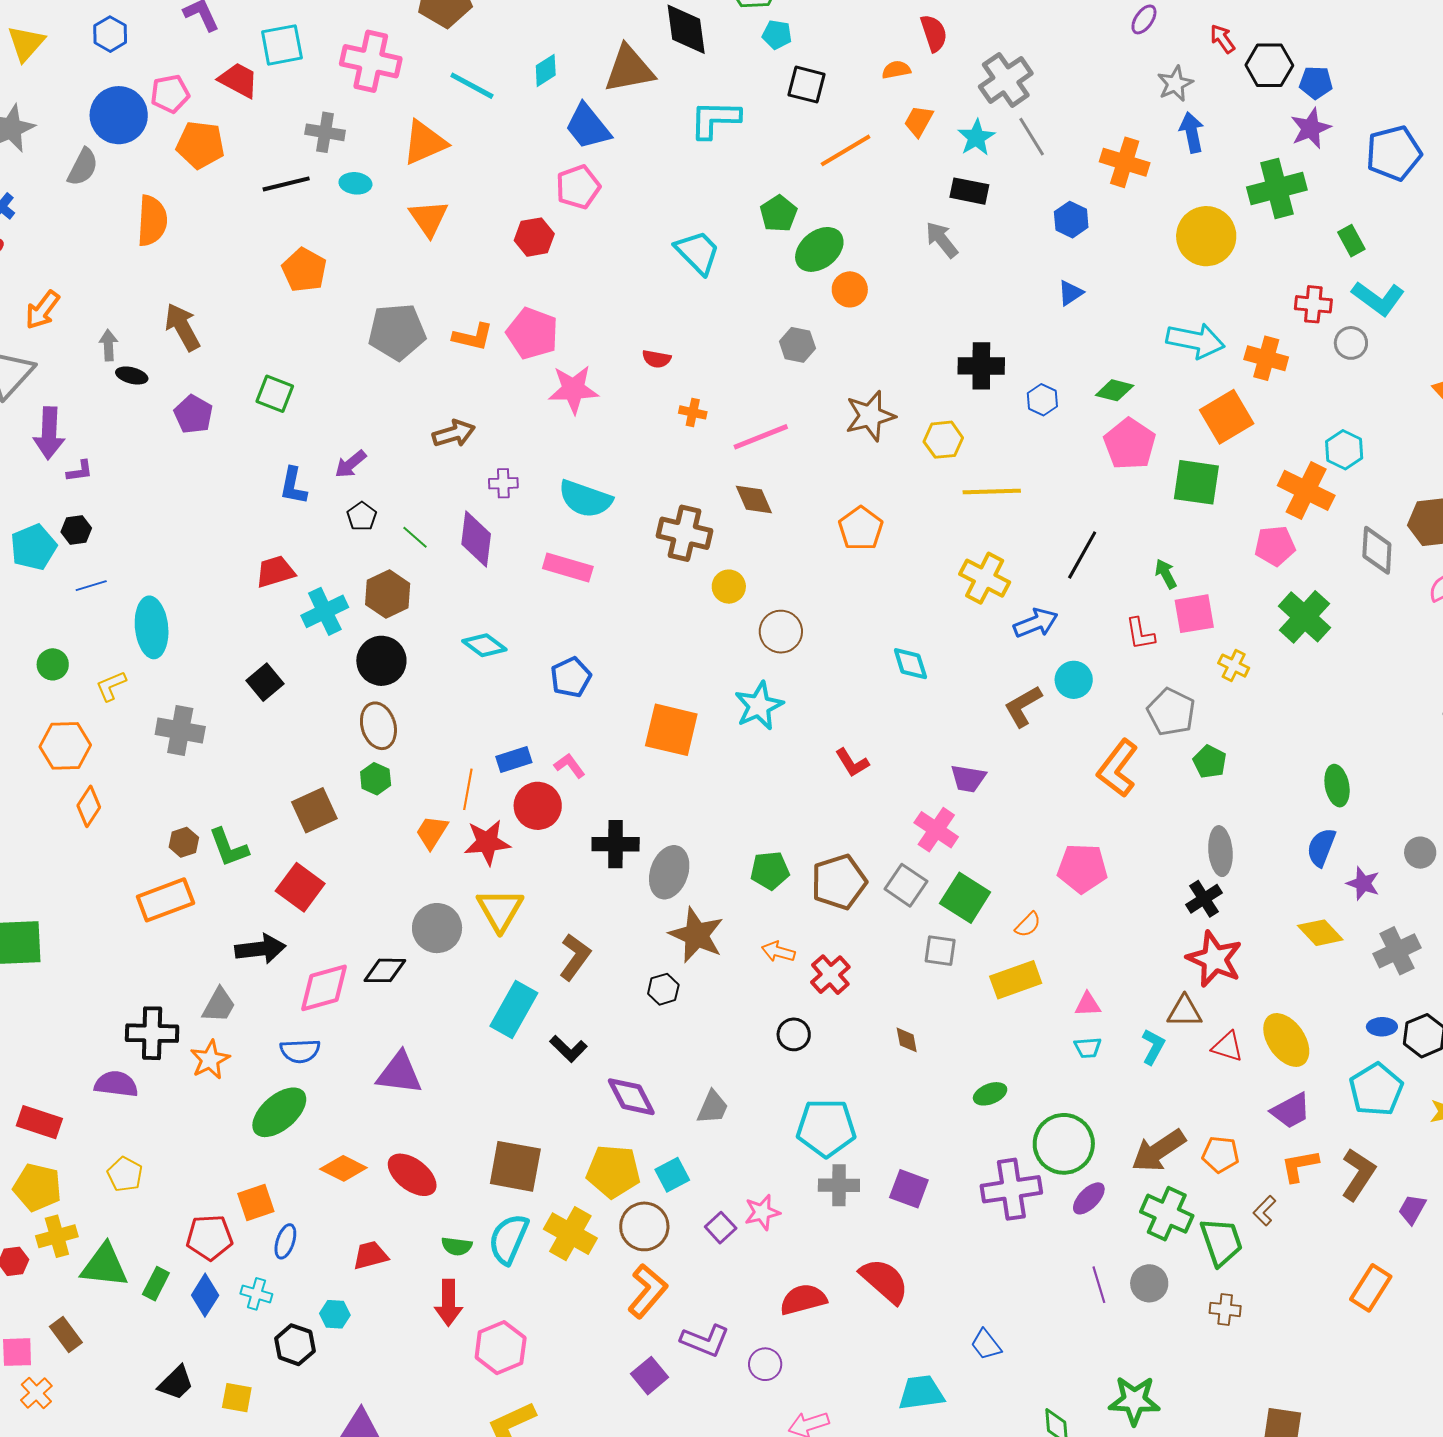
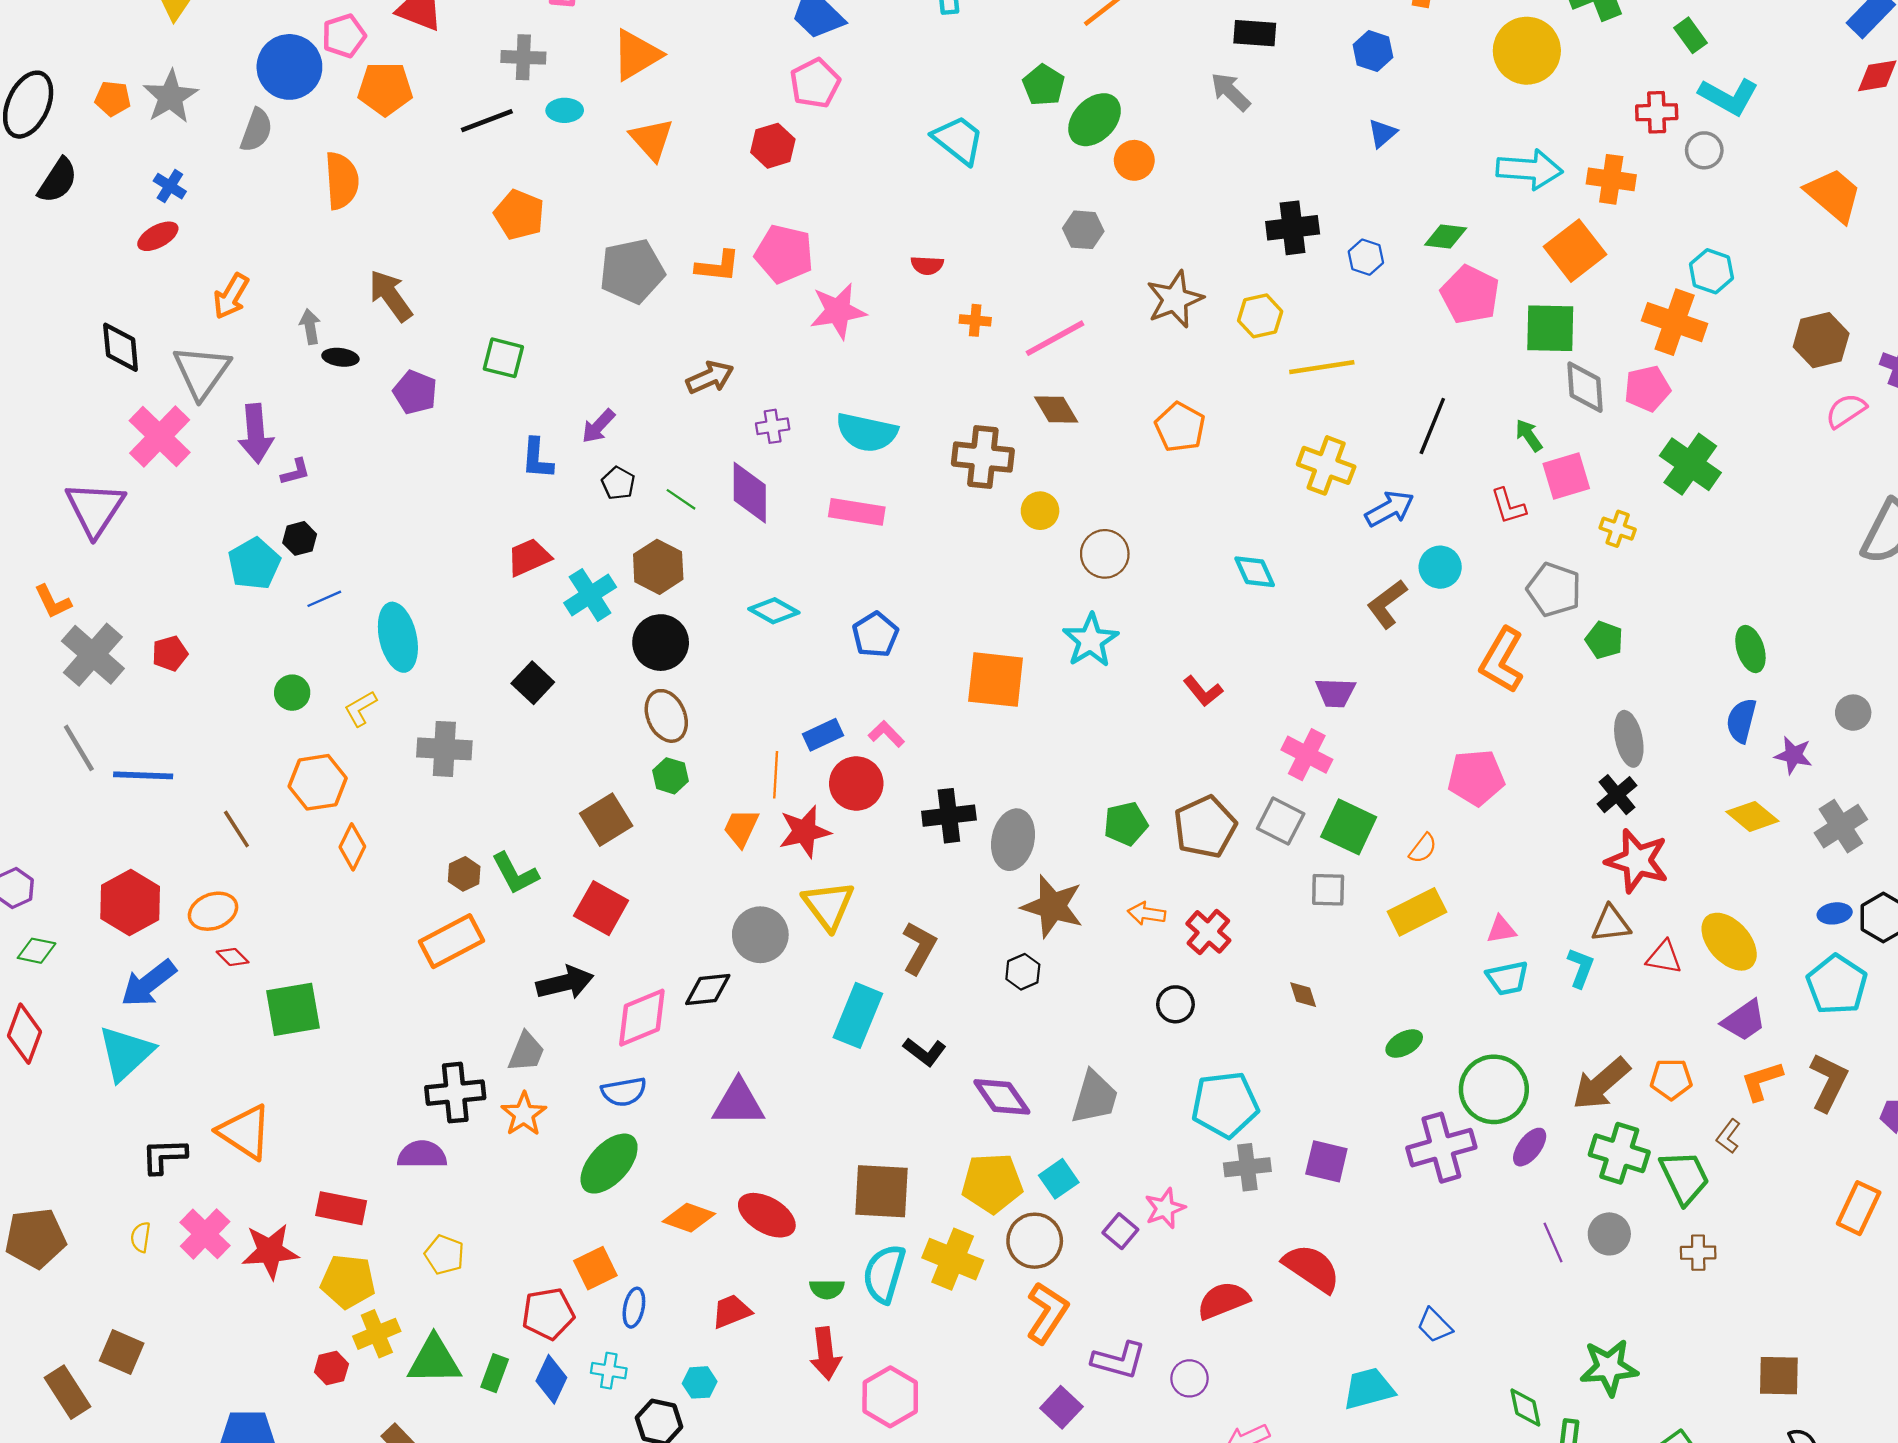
gray diamond: (1377, 550) -> (1585, 387), moved
cyan trapezoid: (1088, 1048) -> (1507, 978), size x1.4
gray trapezoid: (713, 1107) -> (1095, 1097), size x1.4

